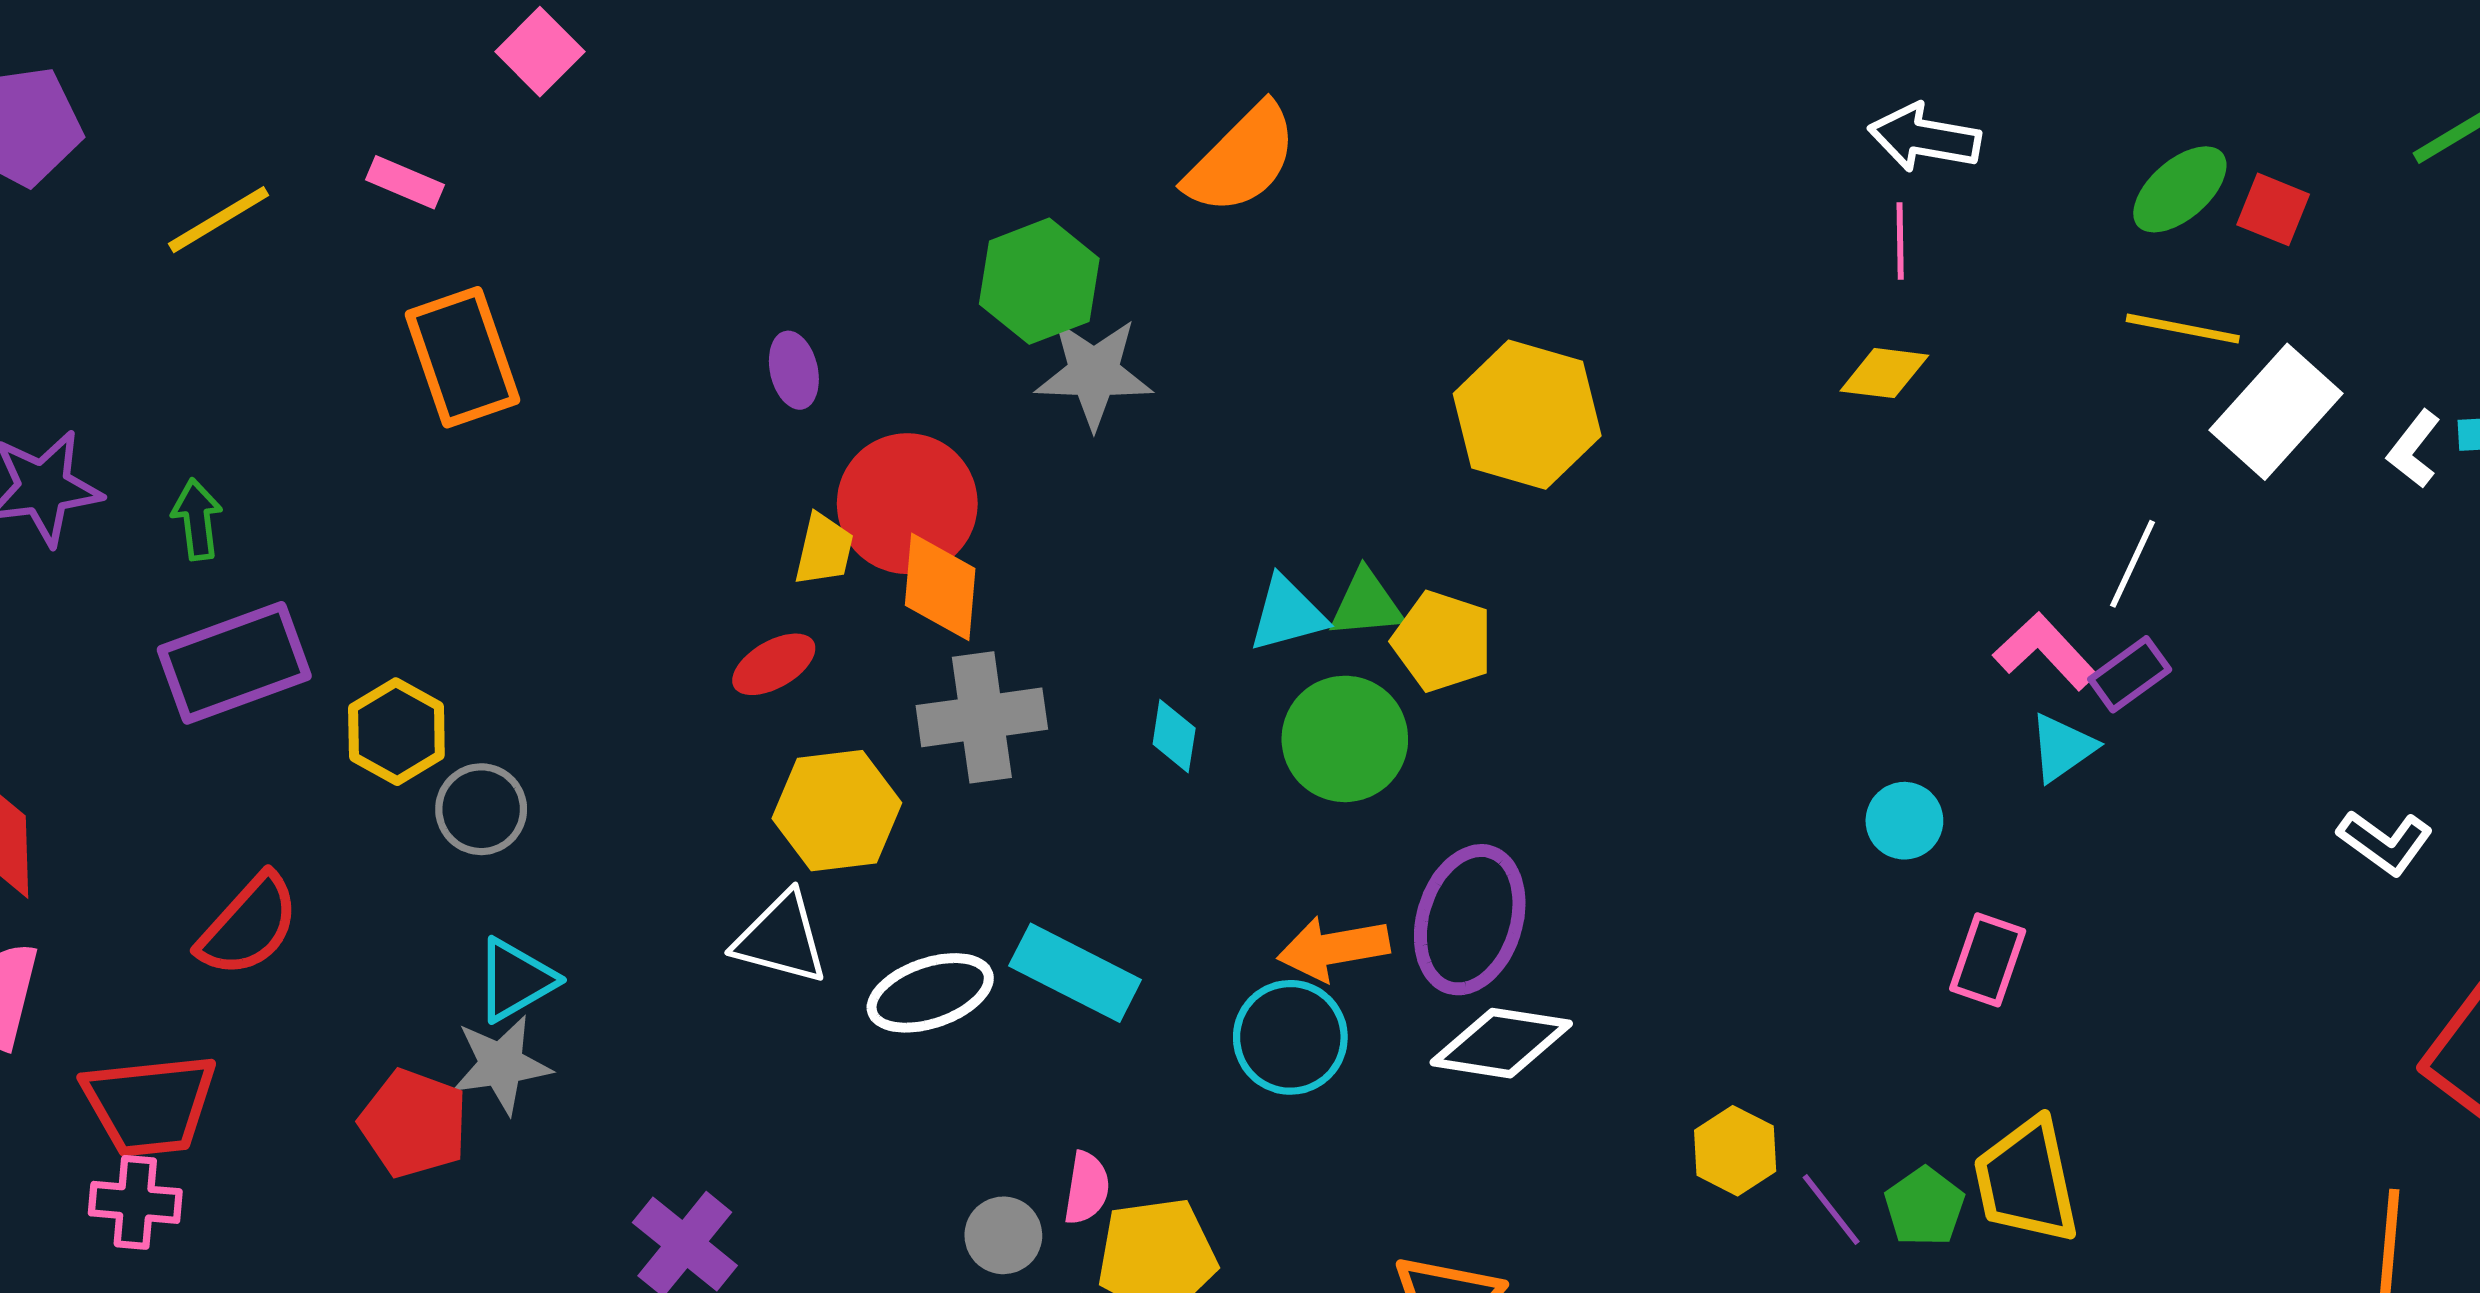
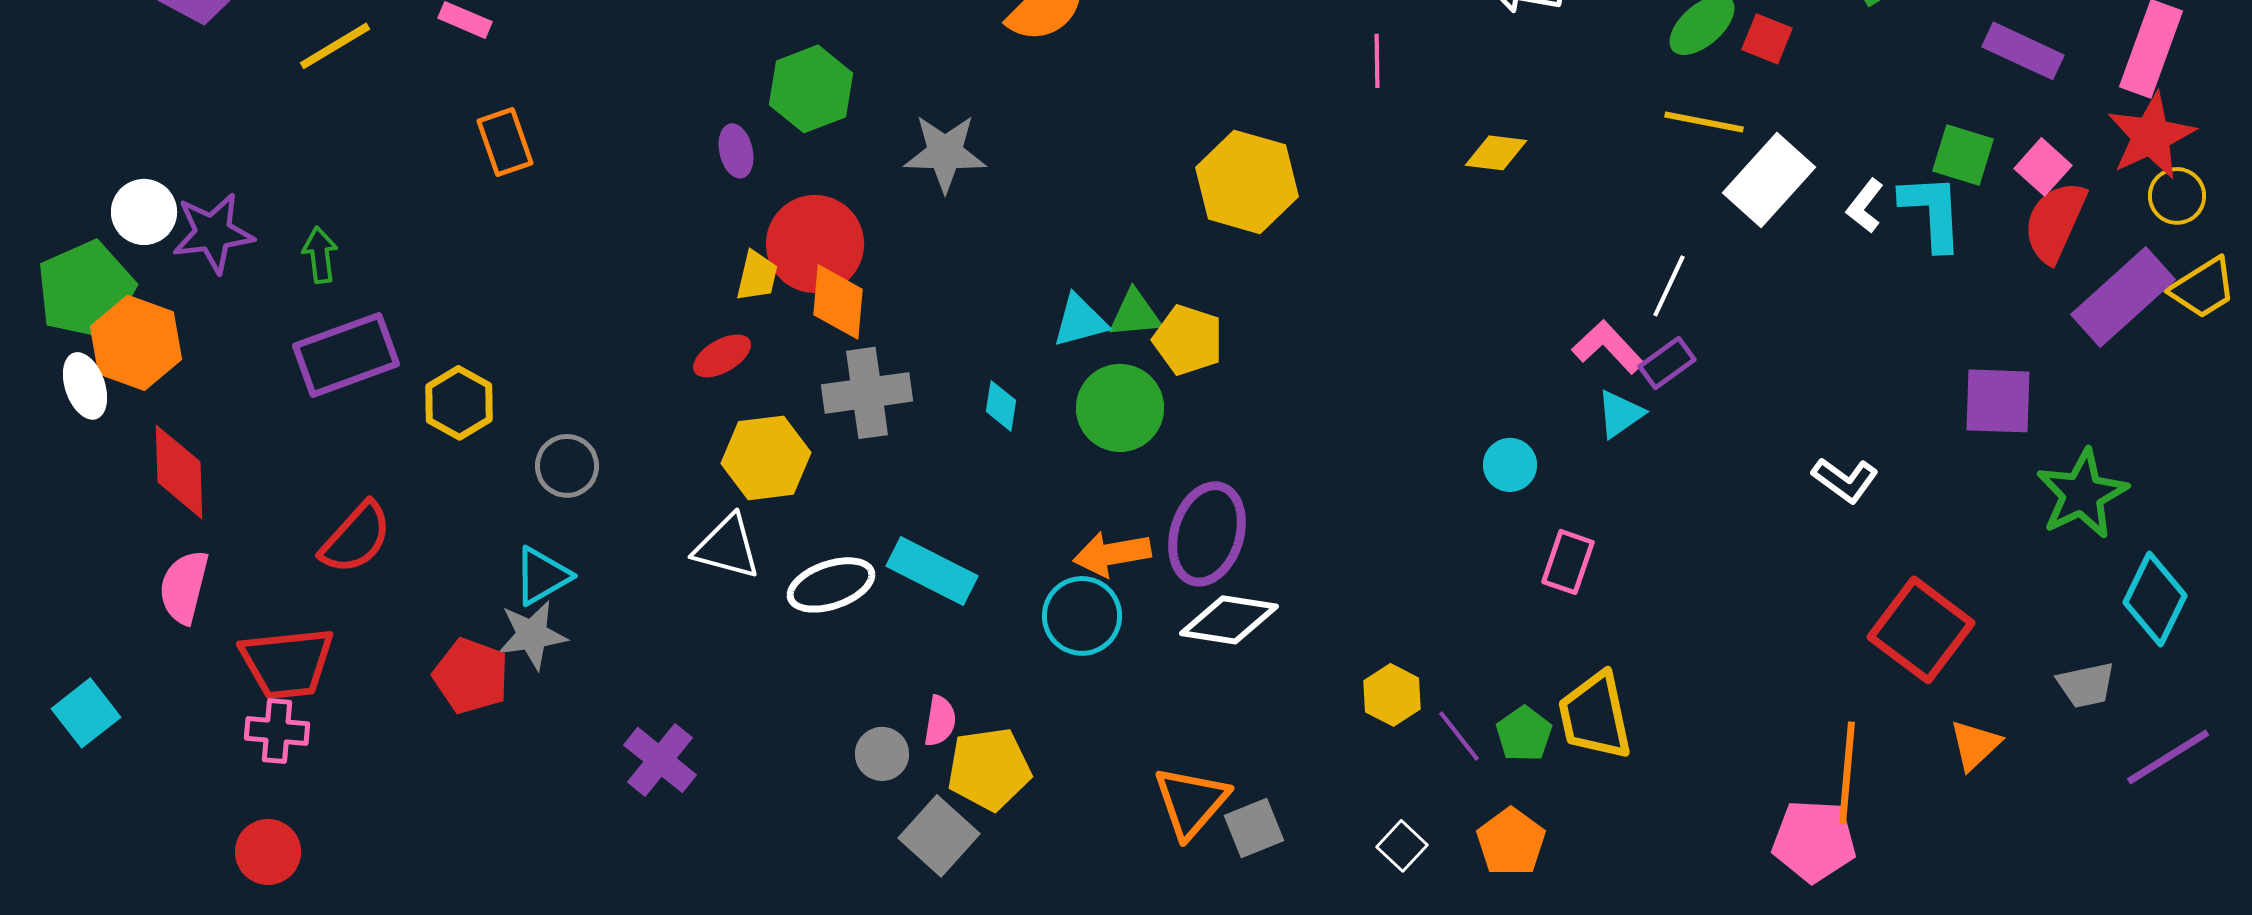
pink line: (1900, 241) -> (1377, 61), moved
green hexagon: (1039, 281) -> (811, 89), moved
orange rectangle: (462, 357) -> (505, 142), size x0.7
gray circle: (481, 809) -> (567, 466), moved

